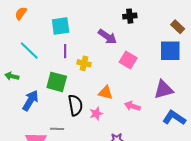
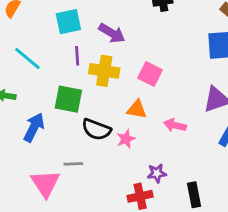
purple arrow: (107, 37) -> (112, 33), moved
pink square: (128, 60) -> (150, 74), moved
yellow cross: (84, 63) -> (104, 71), size x1.5
black semicircle: (75, 105) -> (96, 129), turned 125

